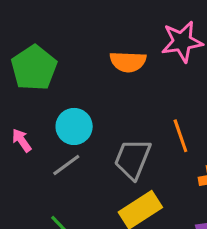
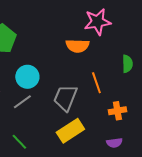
orange semicircle: (128, 62) -> (77, 46), moved

